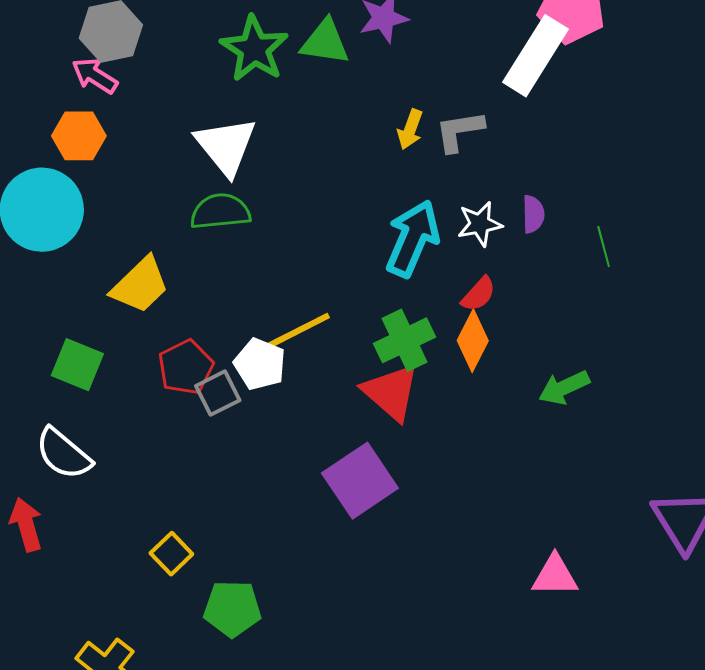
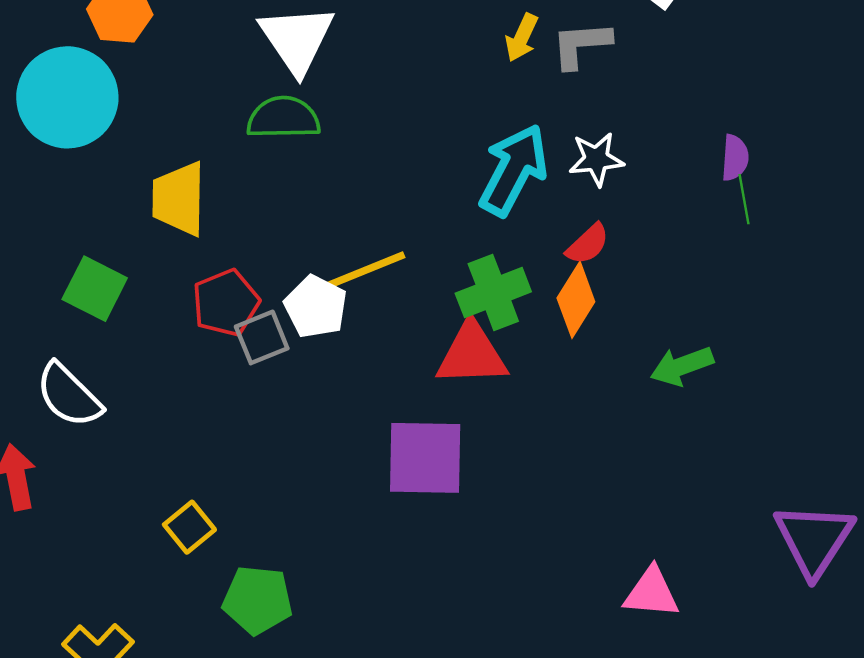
purple semicircle: (533, 214) -> (735, 158), moved
yellow trapezoid: (140, 285) -> (179, 199), turned 130
red triangle: (391, 392) -> (472, 354), turned -48
purple square: (360, 481) -> (425, 458), turned 30

